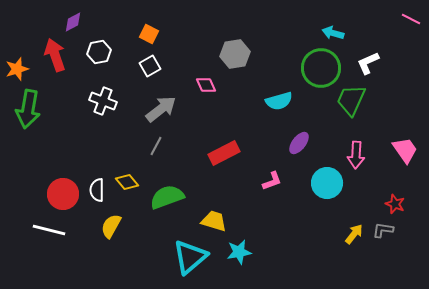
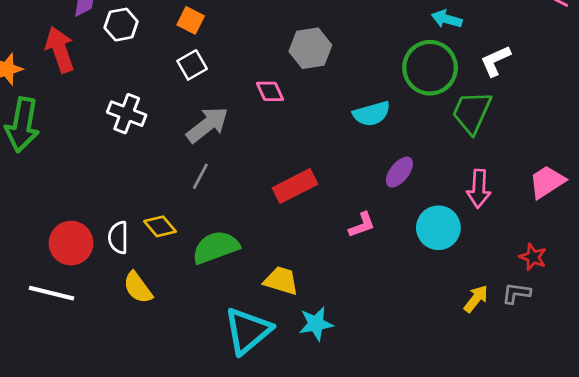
white hexagon: (99, 52) -> (121, 25), moved
pink trapezoid: (405, 150) -> (547, 182), turned -88
yellow semicircle: (111, 226) -> (138, 288), turned -65

